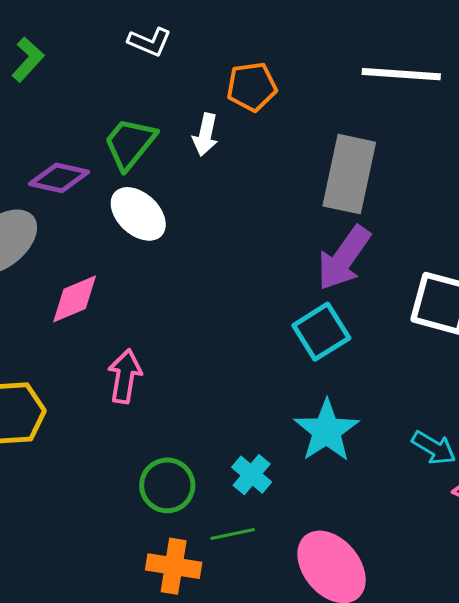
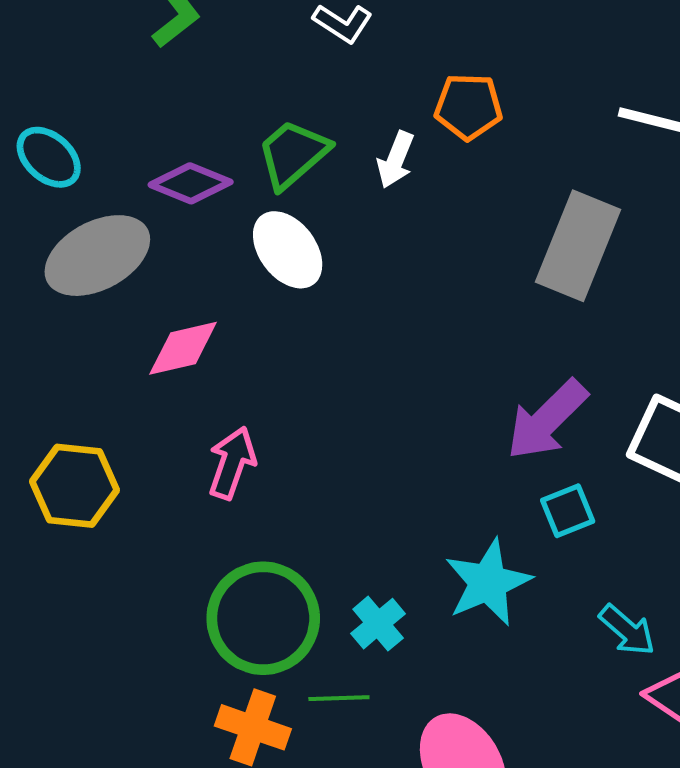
purple arrow: (344, 258) -> (547, 420), moved
cyan square: (321, 332) -> (568, 511), moved, size x0.7
green circle: (167, 485) -> (263, 618), size x1.5

